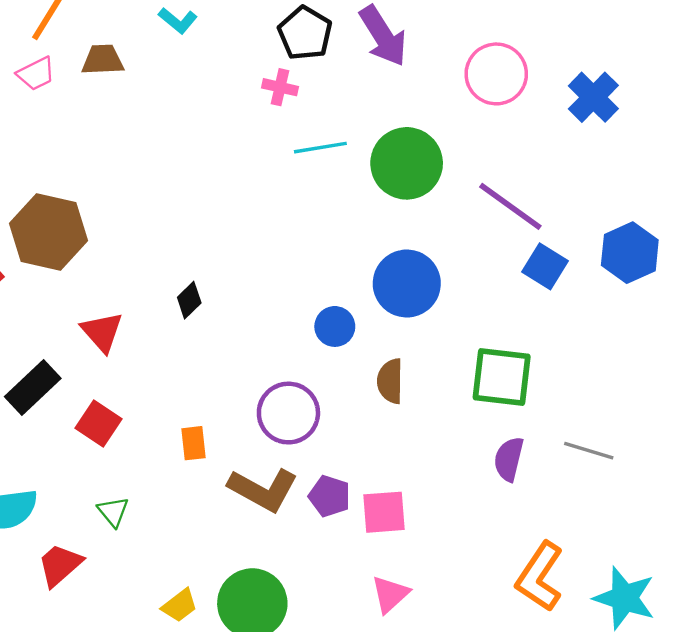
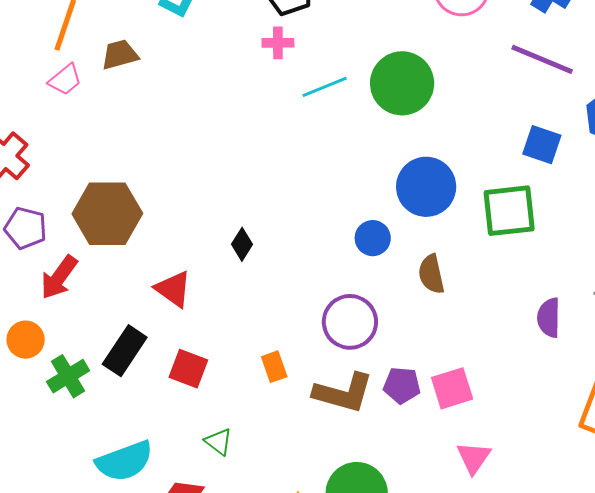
purple line: (510, 206) -> (542, 59), moved
green square: (502, 377) -> (509, 211), moved

